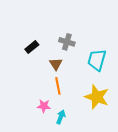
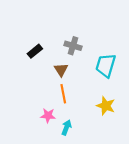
yellow star: (97, 97) -> (106, 106), size x0.7

